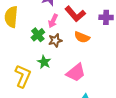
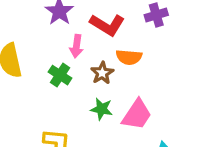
brown star: (55, 40) -> (102, 73), moved
green star: (44, 62) -> (102, 109), moved

